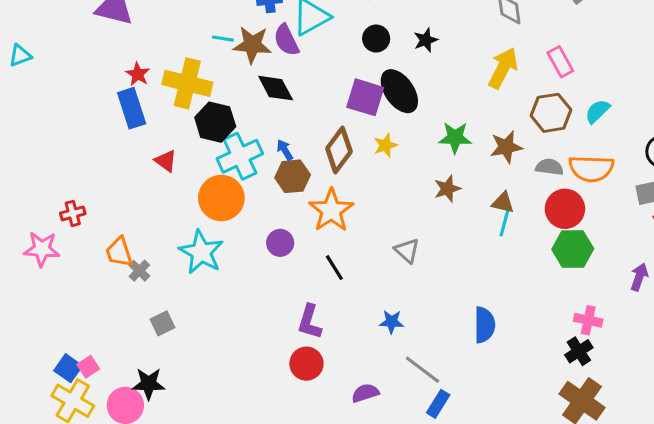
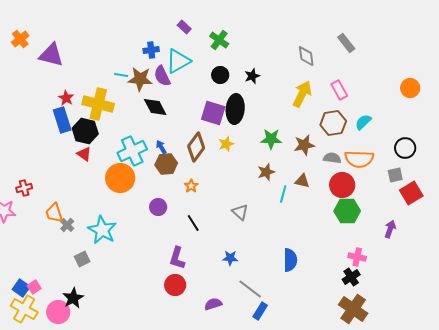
black ellipse: (399, 91) -> (235, 109), turned 40
black hexagon: (215, 122) -> (85, 131), moved
orange star: (331, 210) -> (191, 186), size x0.5
cyan line: (505, 223) -> (283, 194), moved
cyan star: (201, 252) -> (102, 230), moved
black star: (149, 384) -> (73, 298), turned -30

